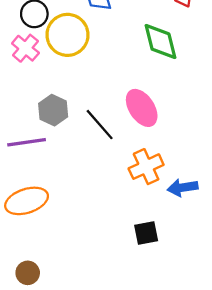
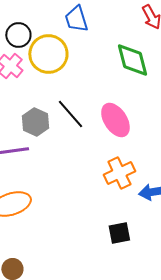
black line: (100, 125) -> (70, 114), moved

